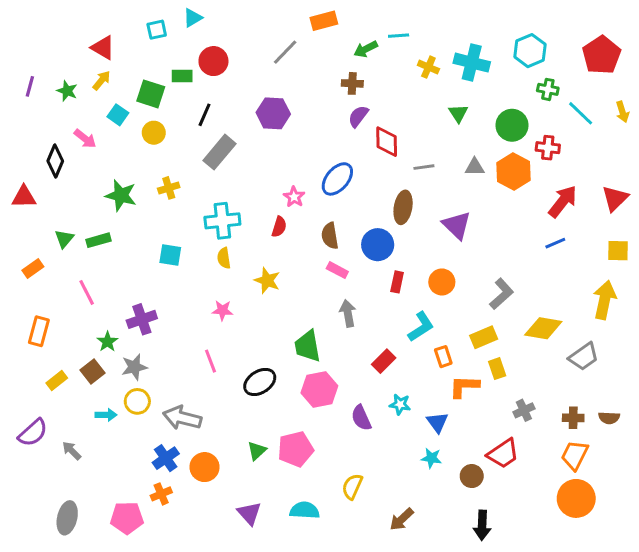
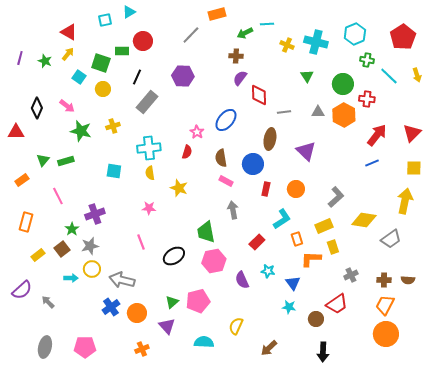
pink arrow: (85, 139) -> (67, 106), moved
orange cross: (161, 494) -> (142, 349), moved
purple triangle: (249, 513) -> (167, 326), moved

